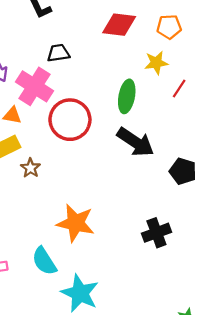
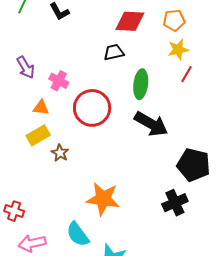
black trapezoid: (58, 53) -> (114, 52), moved
yellow star: (156, 63) -> (178, 50), moved
pink cross: (34, 86) -> (59, 81), size x0.6
black pentagon: (183, 171) -> (194, 165), moved, size x1.4

